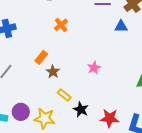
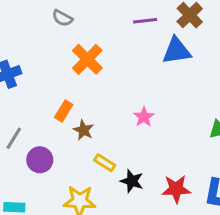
orange cross: (61, 25) -> (87, 59), size x1.5
blue triangle: (121, 26) -> (177, 51), size x1.5
purple circle: (21, 112) -> (40, 160), moved

